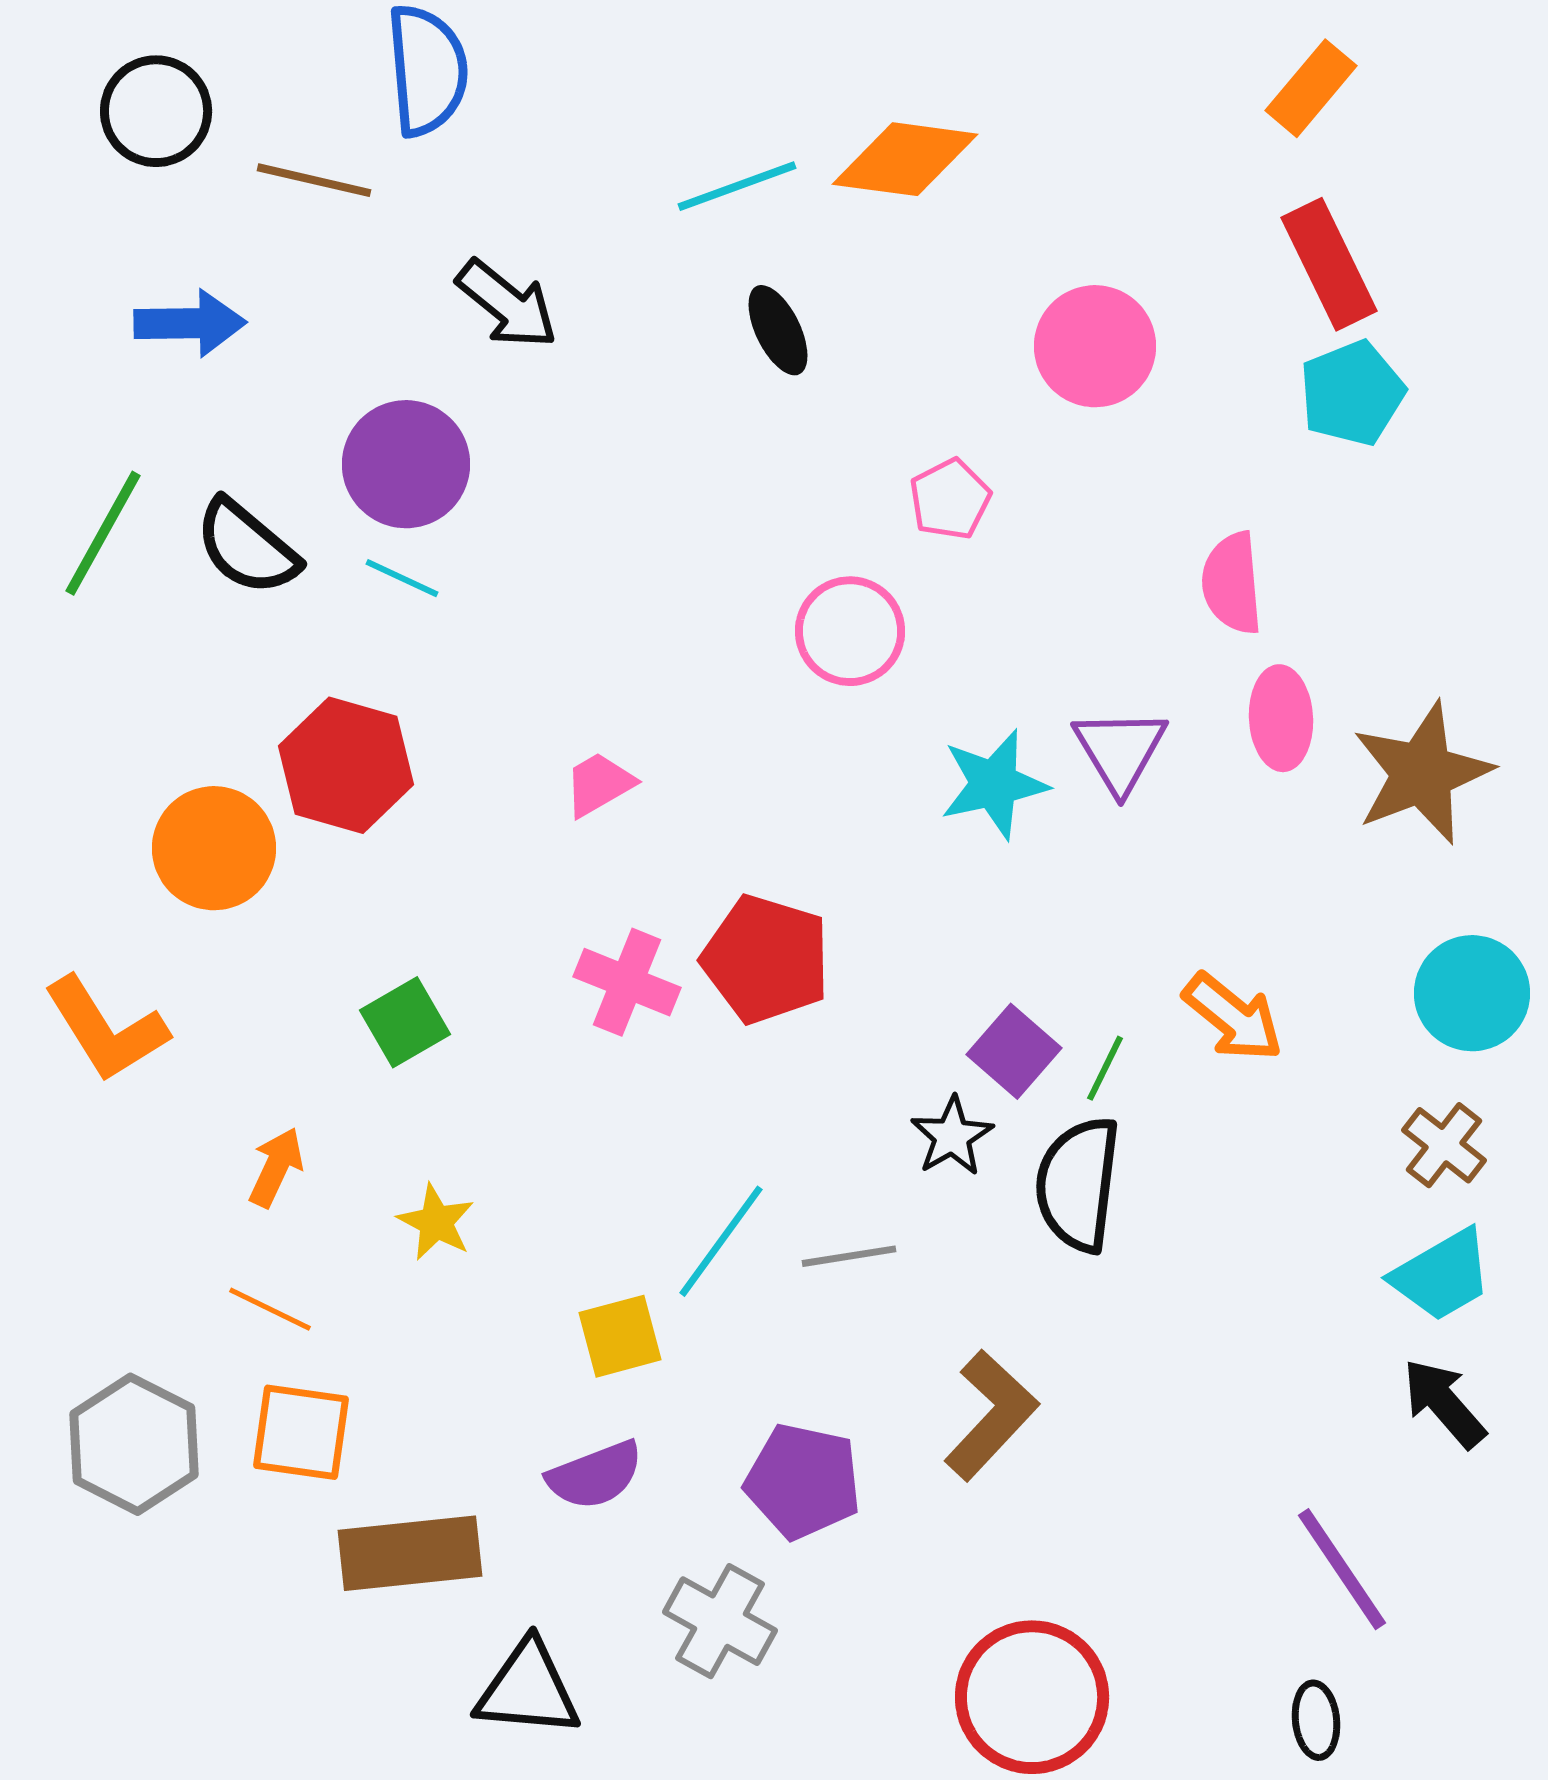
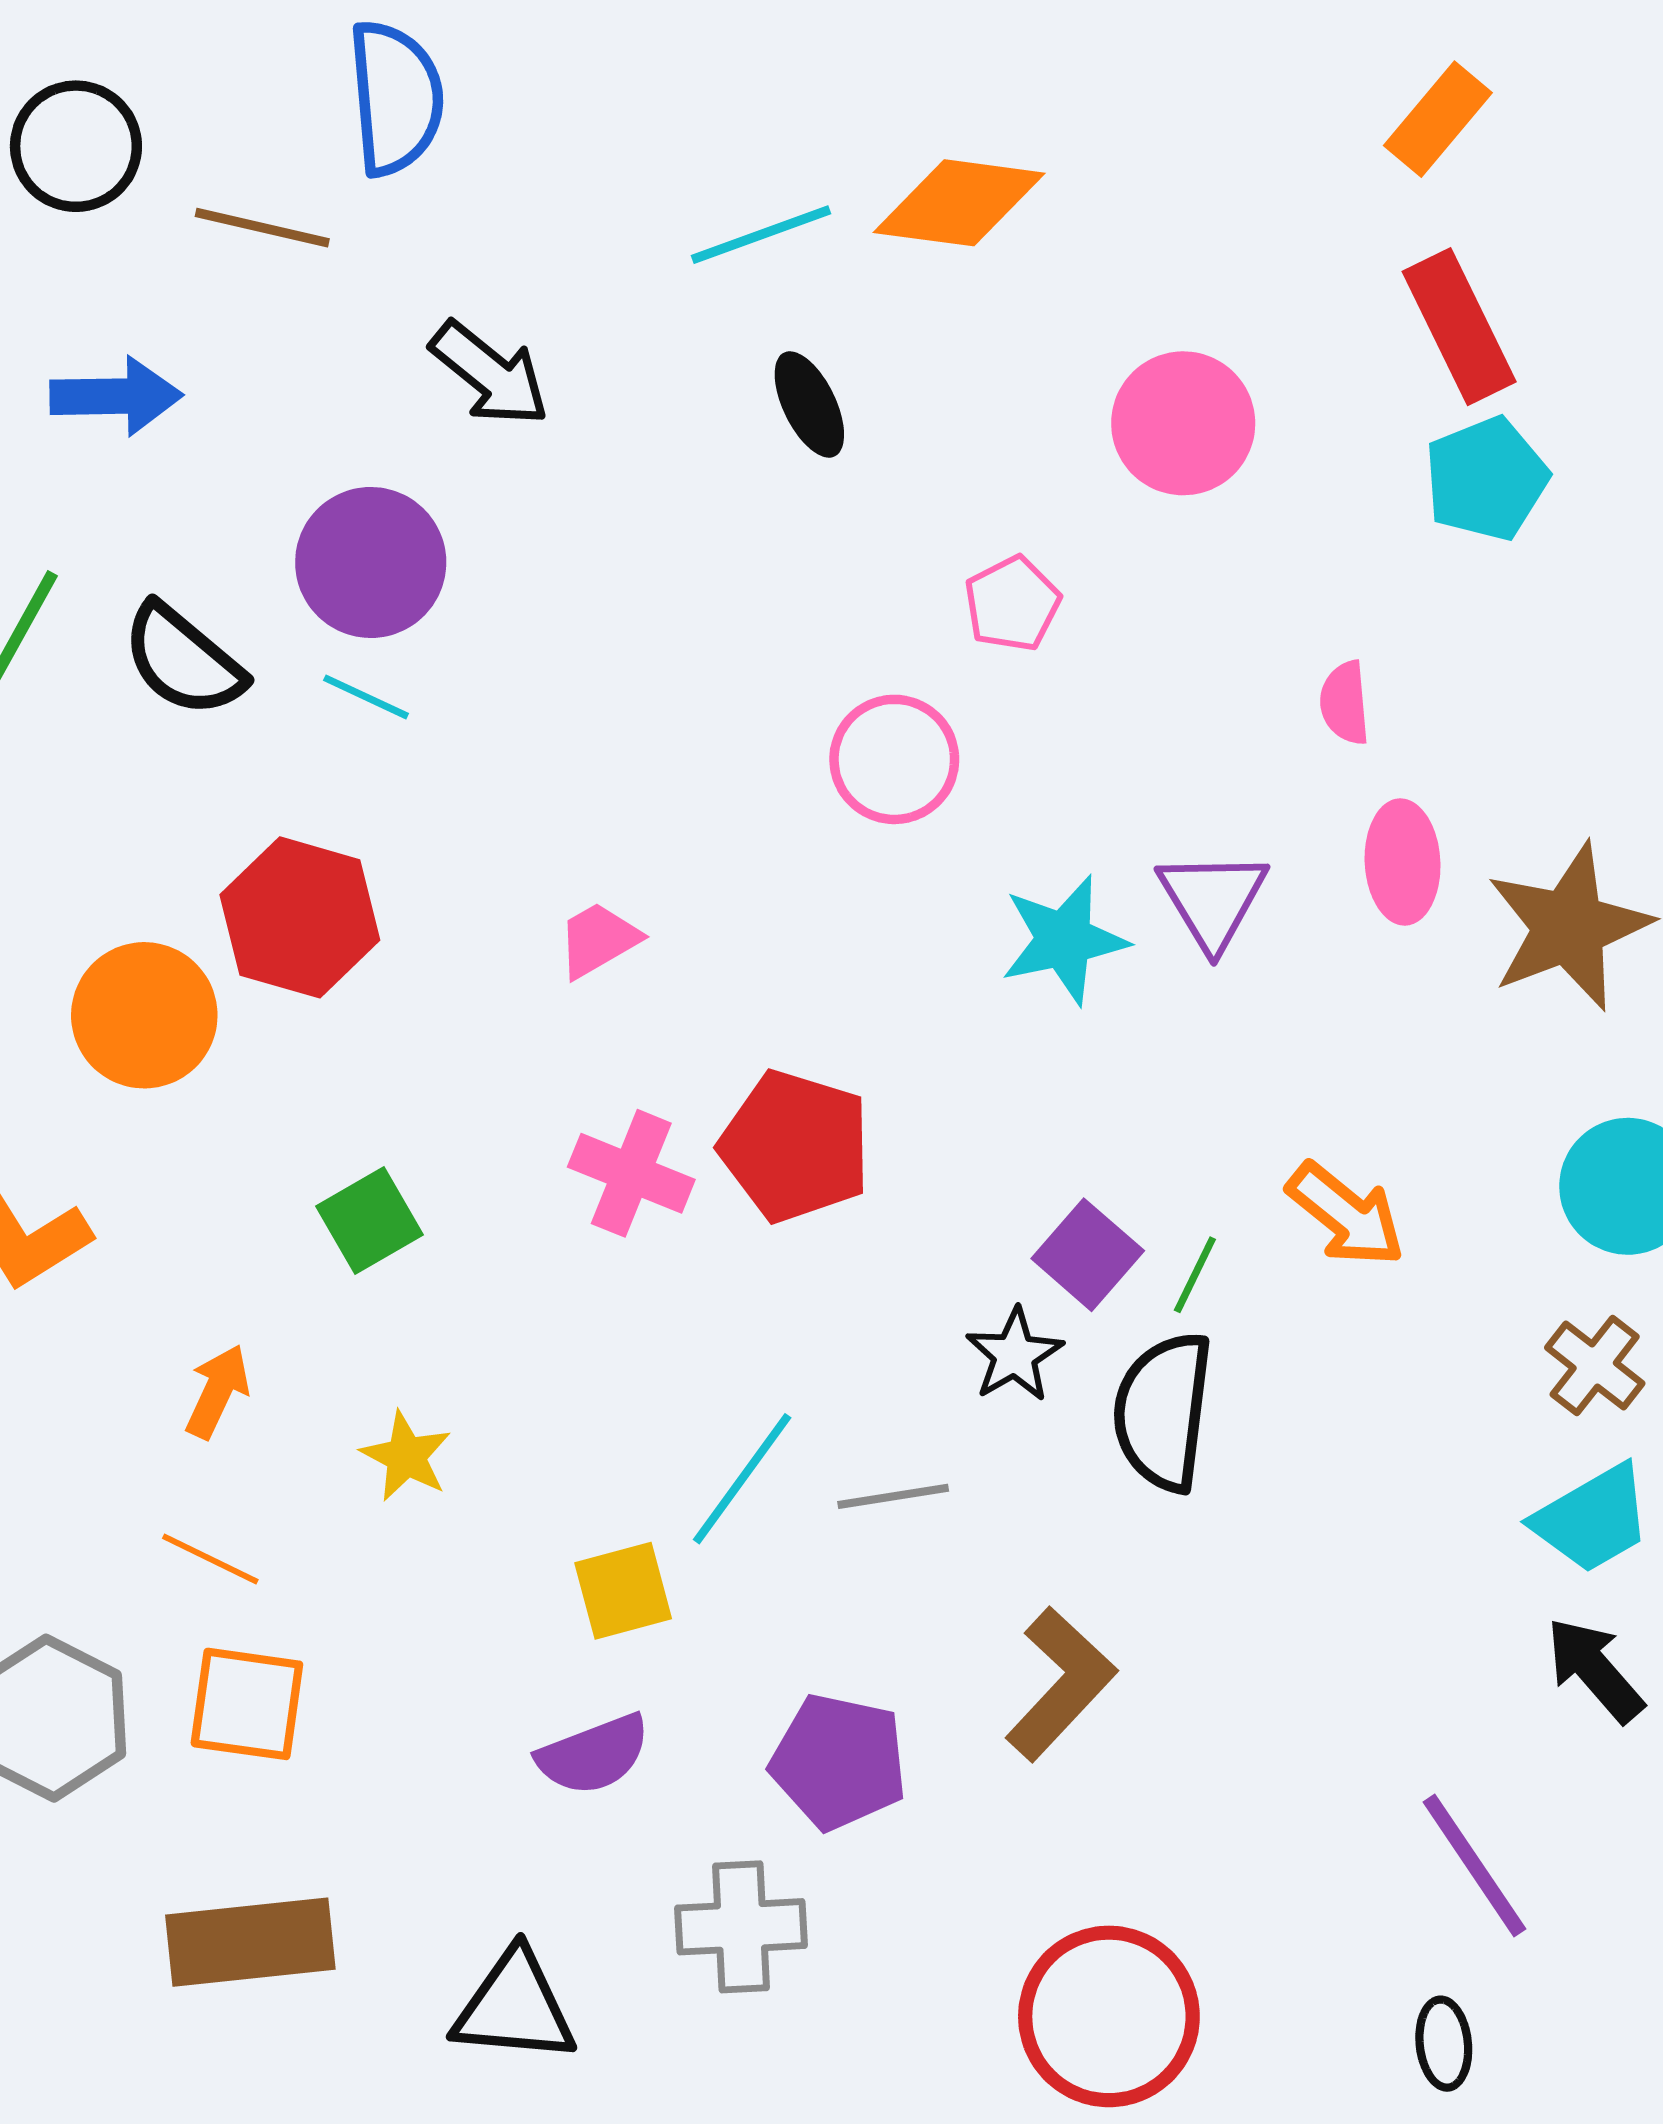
pink semicircle: (1232, 583) -> (1345, 703), size x0.7
brown rectangle: (410, 1553) -> (250, 1942), moved
gray cross: (720, 1621) -> (741, 1927), turned -32

